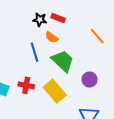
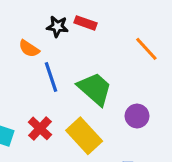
orange semicircle: (52, 37) -> (29, 49), moved
red cross: (26, 85) -> (40, 128), turned 35

